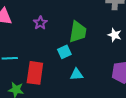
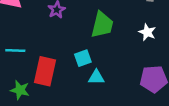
cyan square: (64, 52) -> (83, 58), moved

